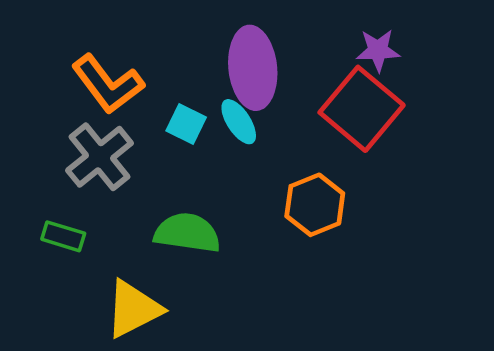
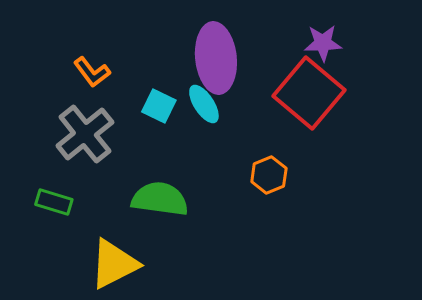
orange L-shape: (108, 84) -> (92, 72), size x0.6
orange hexagon: (315, 205) -> (269, 175), size x0.7

